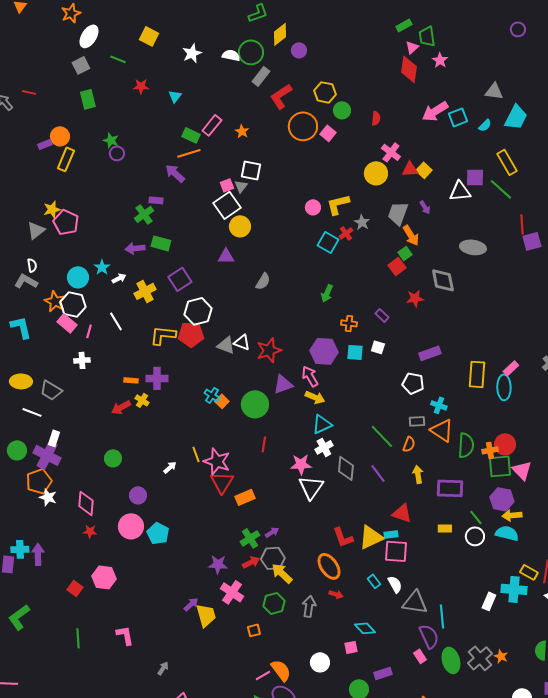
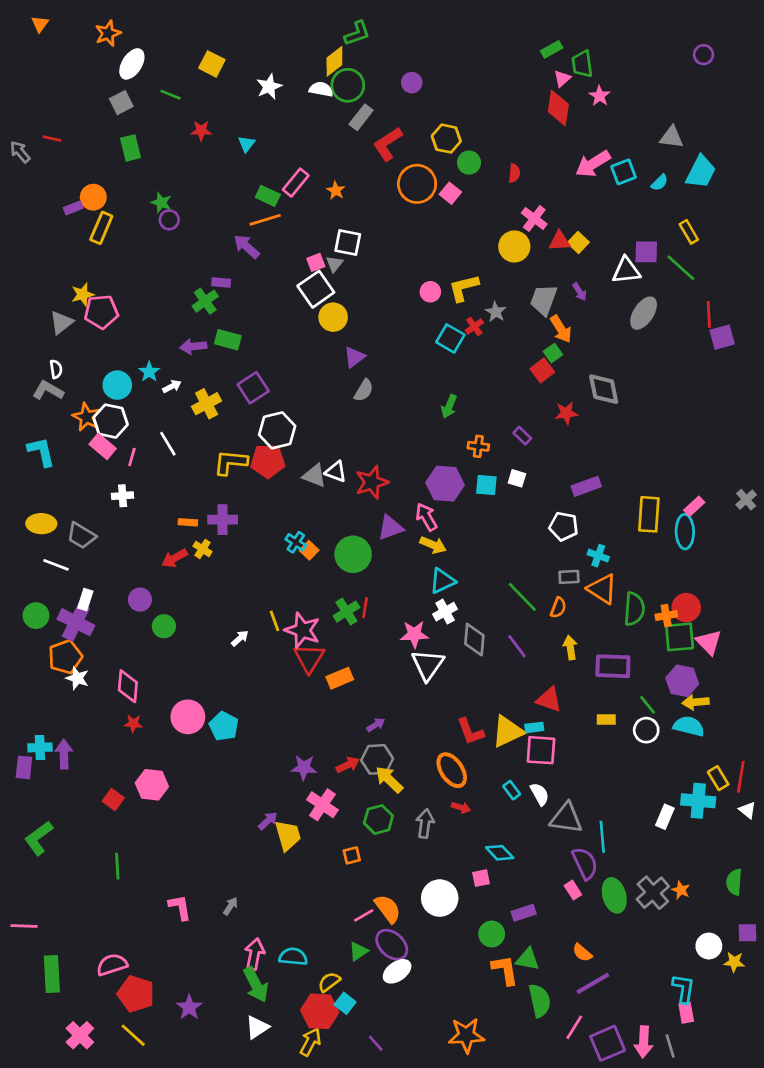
yellow diamond: (280, 34) -> (334, 61), moved
yellow rectangle: (507, 162) -> (689, 232), size x0.7
pink pentagon: (66, 222) -> (101, 312), turned -30
gray ellipse: (473, 247) -> (644, 313), moved, turned -65
purple triangle: (226, 256) -> (354, 357), moved, turned -36
purple circle: (138, 495) -> (140, 600), moved
green cross: (250, 538) -> (346, 612), moved
yellow rectangle: (529, 572) -> (718, 778), turned 30
pink L-shape: (125, 635) -> (180, 907), moved
white circle: (320, 662) -> (440, 898), size x1.4

